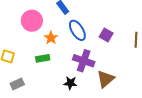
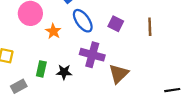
green rectangle: (43, 58) -> (41, 69), moved, turned -64
black star: (70, 83) -> (64, 72), moved

